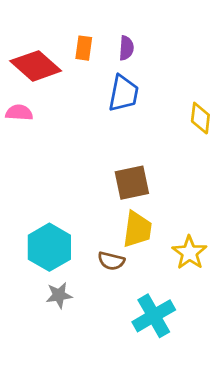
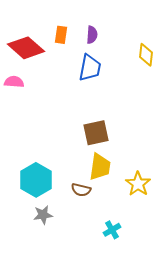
yellow diamond: (200, 118) -> (146, 55), moved
cyan cross: (154, 316) -> (112, 230), size x0.6

